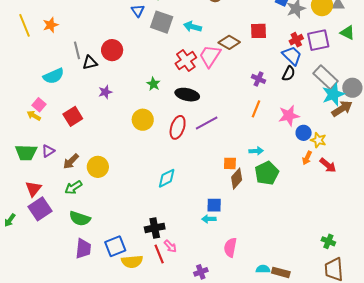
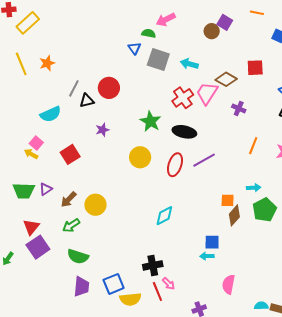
gray line: (77, 50) -> (74, 88), turned 42
purple cross: (259, 79) -> (239, 108), moved
green star: (153, 84) -> (151, 121), size x1.5

